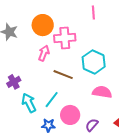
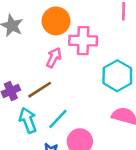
brown line: (63, 75) -> (40, 90), moved, turned -60

